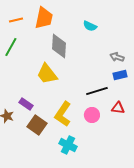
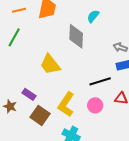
cyan semicircle: (90, 26) -> (93, 16), turned 104
gray diamond: (59, 46) -> (76, 36), moved

